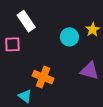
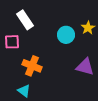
orange cross: (43, 77) -> (32, 66), moved

